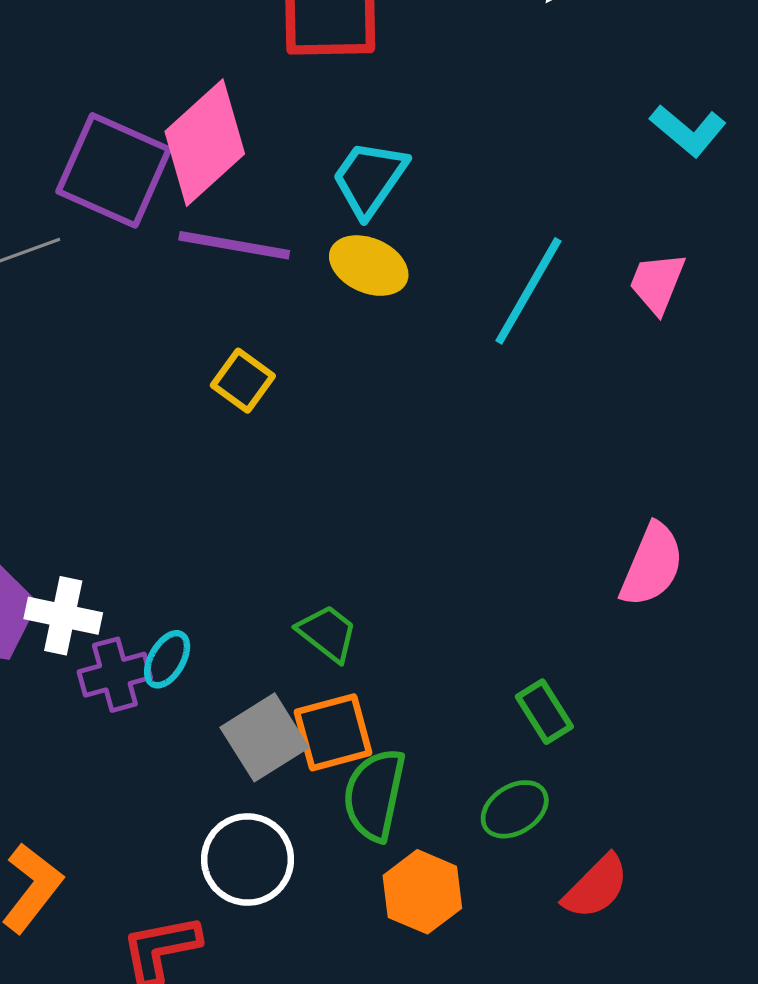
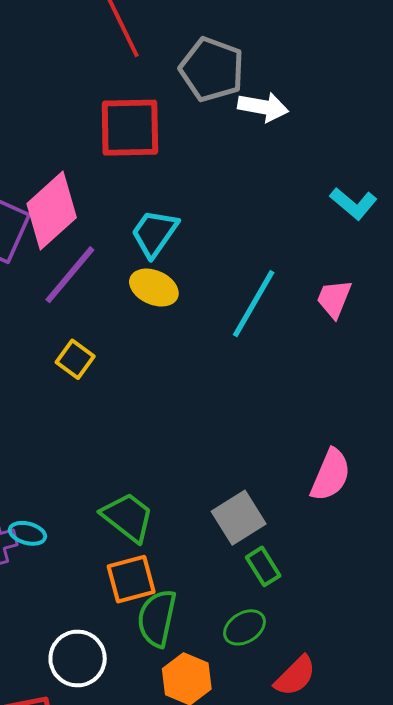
purple line: (234, 245) -> (70, 275), turned -60
green trapezoid: (327, 633) -> (128, 517), size x1.4
cyan ellipse: (167, 659) -> (27, 533), turned 75
gray square: (264, 737) -> (239, 518), moved

